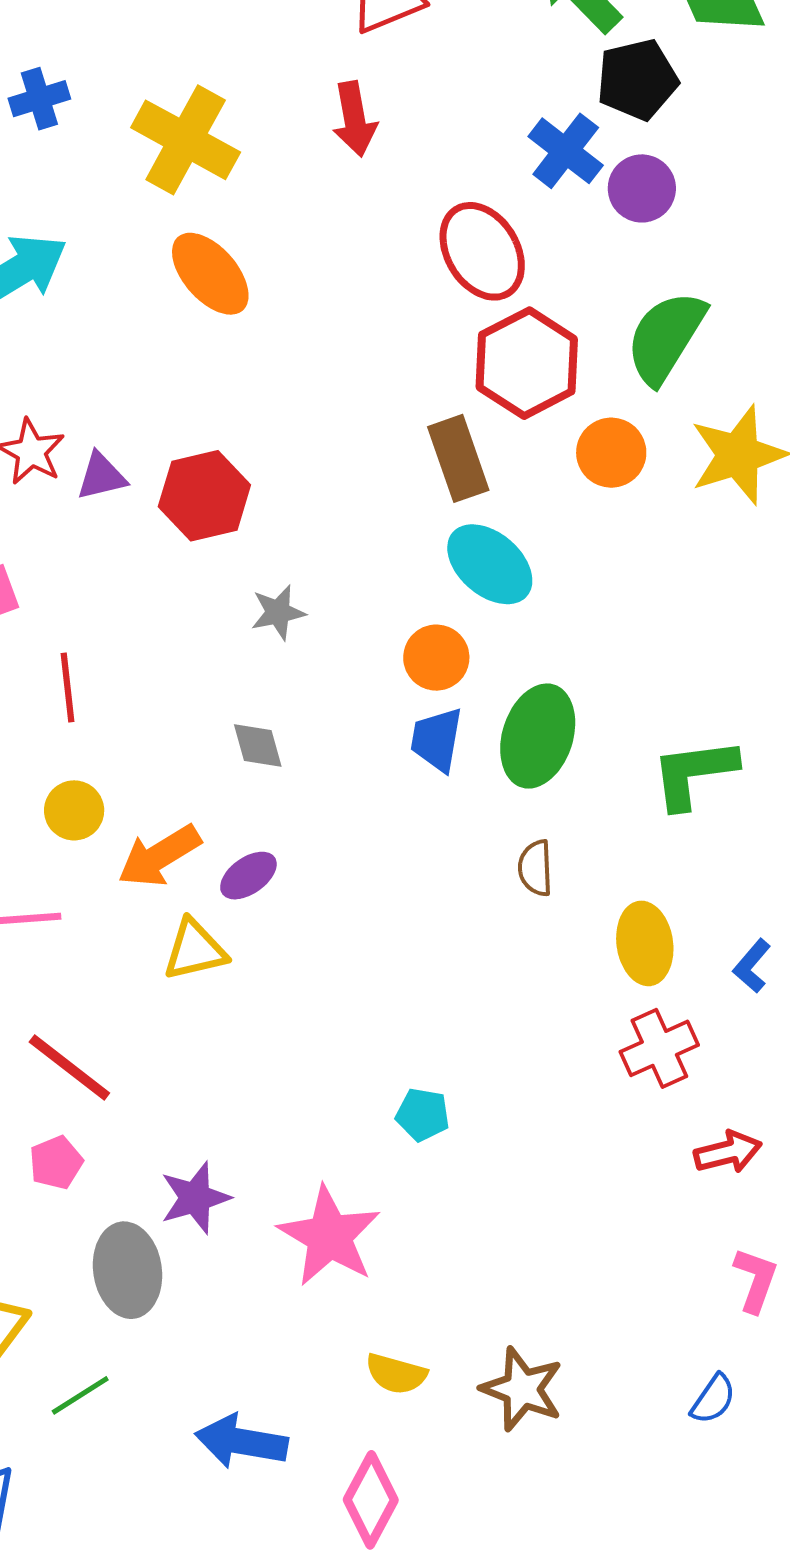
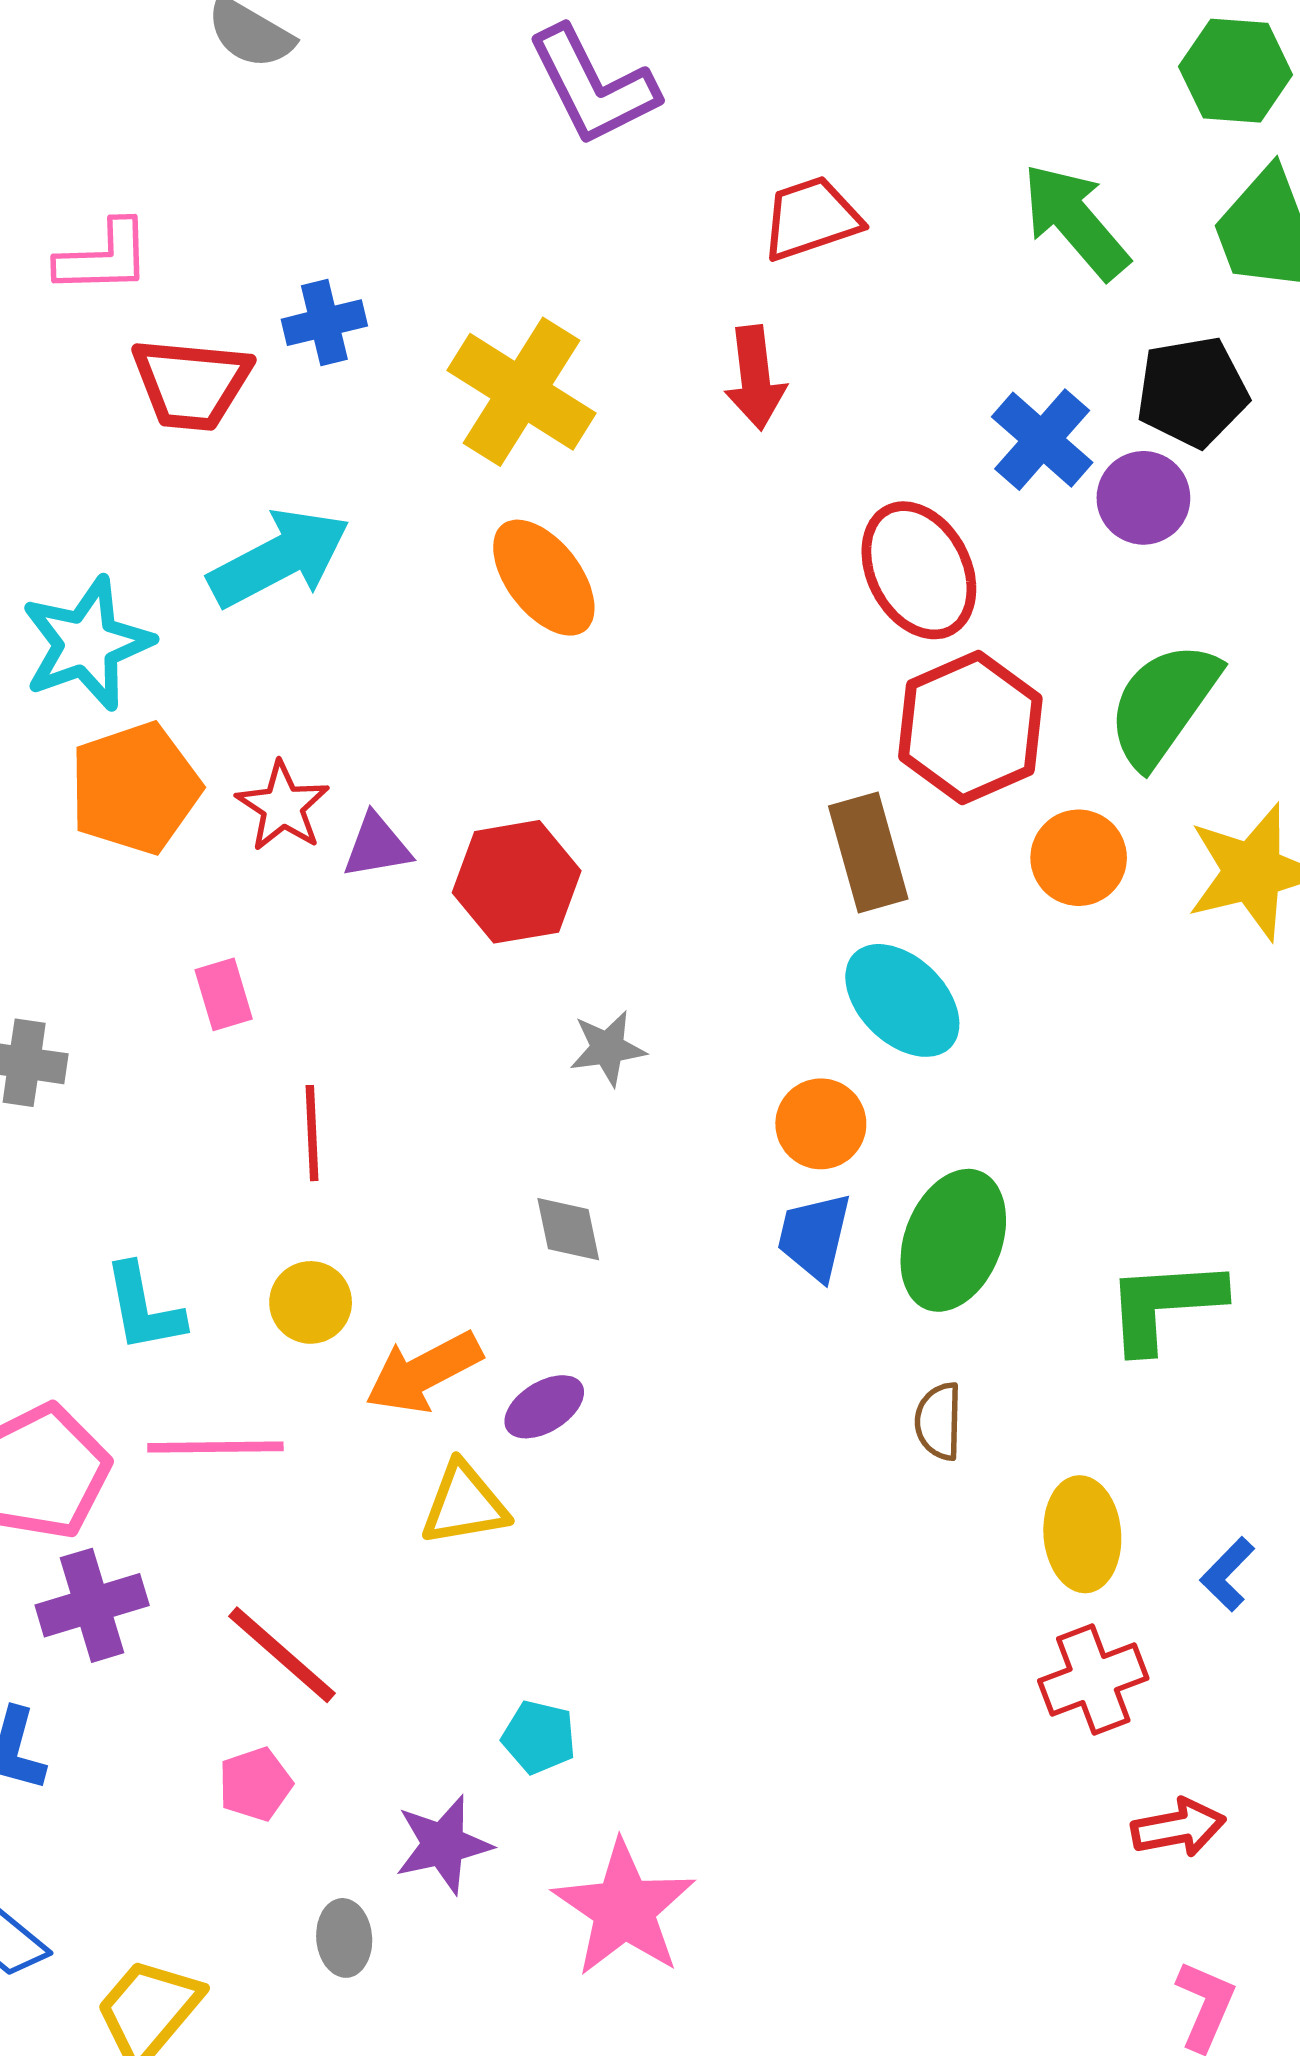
black pentagon: (637, 79) -> (1192, 392), moved
cyan pentagon: (423, 1115) -> (539, 1737), moved
gray ellipse: (128, 1270) -> (344, 1938), size x0.6

